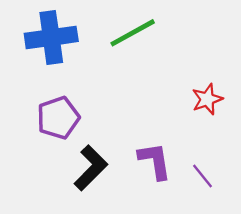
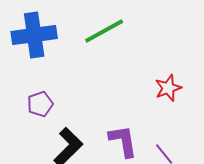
purple pentagon: (58, 118) -> (40, 104), size x0.7

